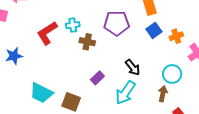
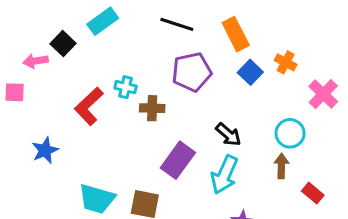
cyan cross: (73, 25) -> (126, 87), turned 32
orange cross: (176, 36) -> (286, 62), moved, turned -32
purple rectangle: (97, 78) -> (178, 160), size x1.6

